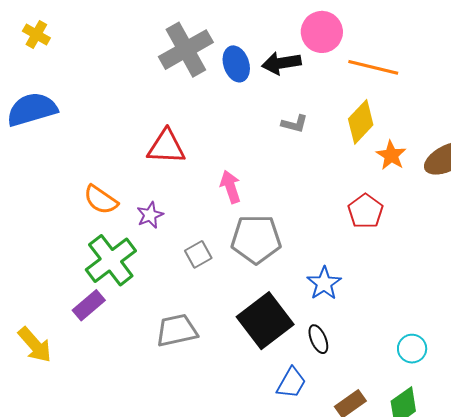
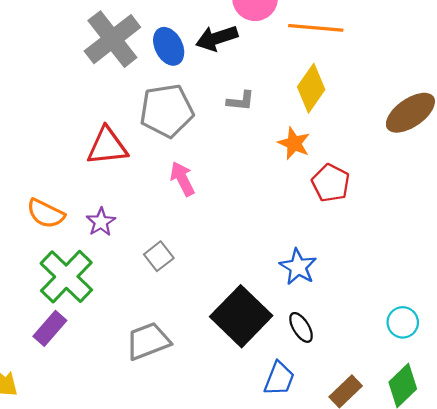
orange star: (391, 155) -> (294, 143), moved
gray pentagon: (256, 239) -> (167, 111), moved

